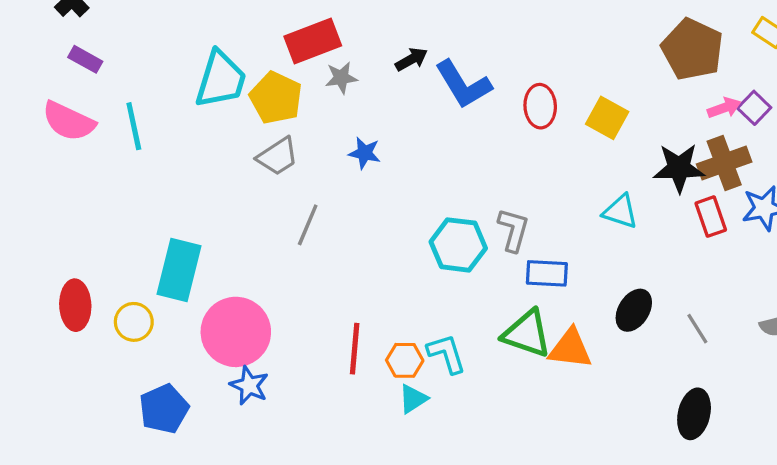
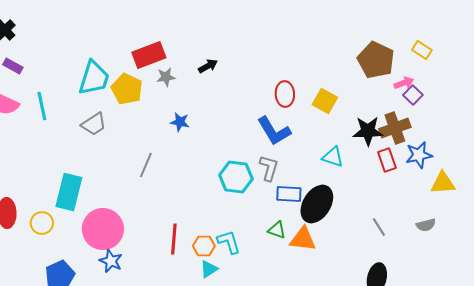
blue L-shape: (463, 84) -> (274, 131), moved
pink arrow: (724, 108) -> (404, 83), moved
gray trapezoid: (278, 156) -> (94, 124), moved
black ellipse: (634, 310) -> (317, 204), moved, size x1.5
green triangle: (527, 334) -> (277, 230), size x0.6

